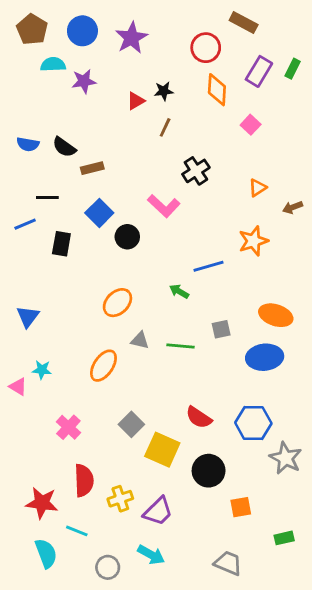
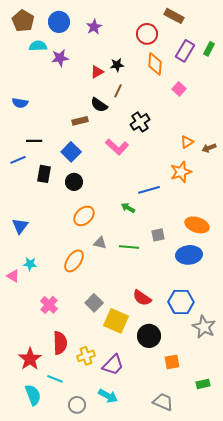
purple star: (131, 38) -> (94, 27), size x0.7
black semicircle: (64, 147) -> (99, 105), moved
brown rectangle: (92, 168) -> (80, 121), moved
orange triangle: (258, 188) -> (187, 142), moved
black circle: (127, 237) -> (74, 182), moved
red star: (42, 503) -> (30, 359), turned 30

